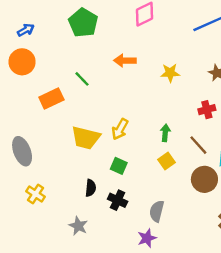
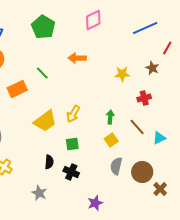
yellow star: (170, 73) -> (122, 74), moved
yellow trapezoid: (86, 138) -> (45, 121), turned -50
green square: (119, 166) -> (72, 144), turned -32
brown circle: (204, 179) -> (142, 172), moved
gray semicircle: (157, 211) -> (116, 166), moved

